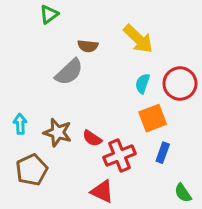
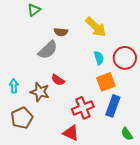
cyan semicircle: (143, 84) -> (99, 58), turned 144
red semicircle: (92, 138) -> (58, 80), moved
blue rectangle: (163, 153) -> (113, 106), size x1.5

